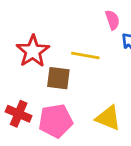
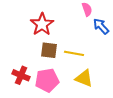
red star: (33, 51) -> (42, 24), moved
yellow line: (85, 55) -> (74, 53), moved

